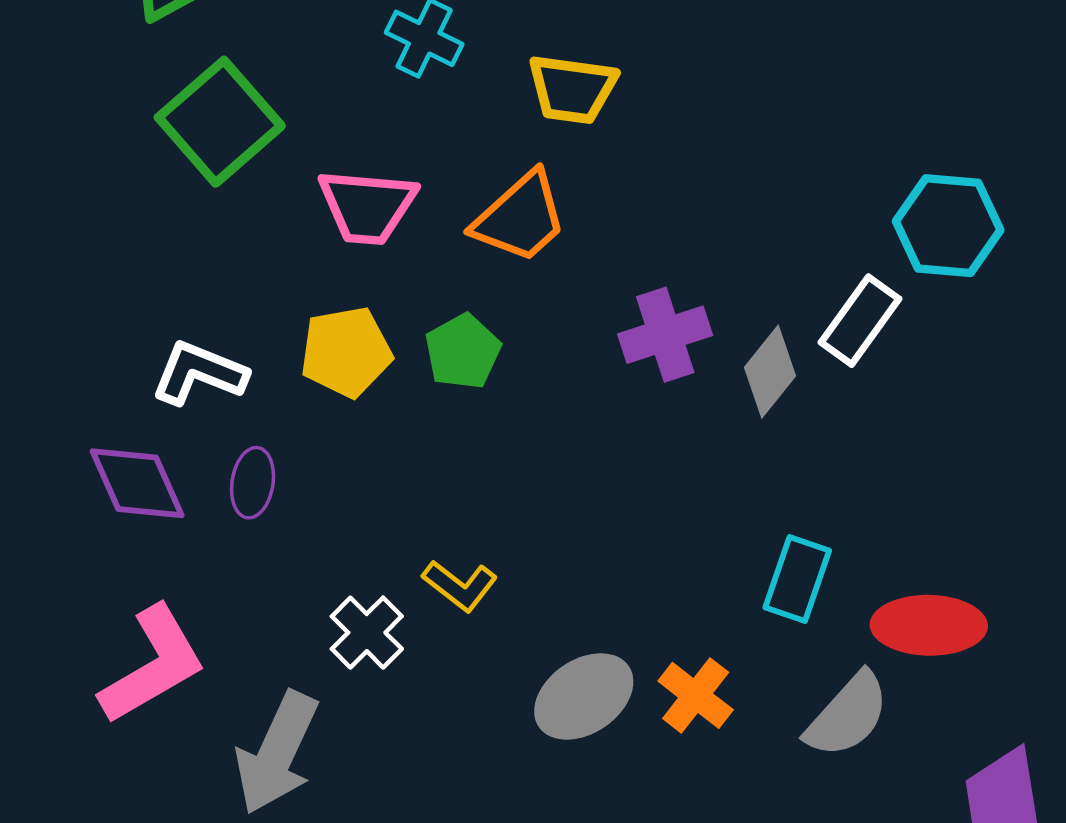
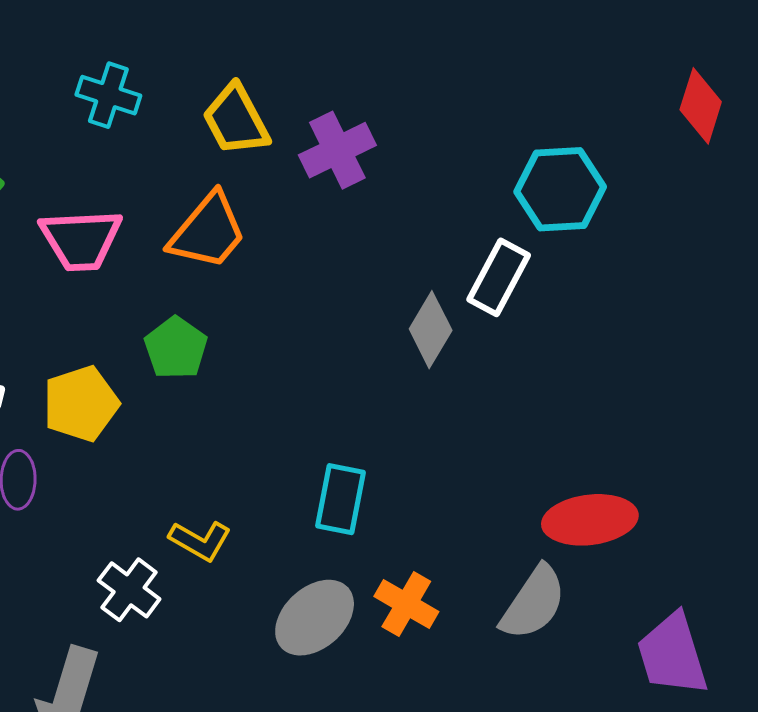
yellow trapezoid: (572, 89) -> (236, 120), turned 62
purple cross: (665, 335) -> (337, 150), moved
yellow pentagon: (346, 352) -> (81, 404), moved
cyan rectangle: (797, 579) -> (341, 499), moved

